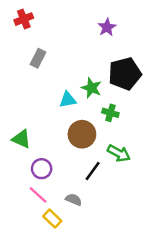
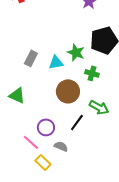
gray rectangle: (38, 58) -> (31, 58), moved
purple circle: (42, 169) -> (46, 127), moved

